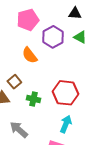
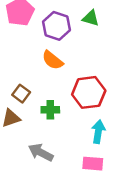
orange semicircle: (30, 55) -> (53, 60), moved

